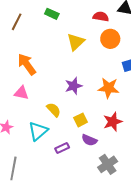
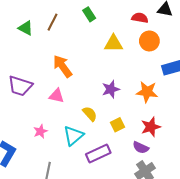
green rectangle: (52, 14) -> (89, 14), turned 32
yellow triangle: (76, 42) -> (113, 44), turned 42
purple semicircle: (89, 140) -> (141, 148), moved
purple rectangle: (62, 148) -> (98, 153), size x1.6

